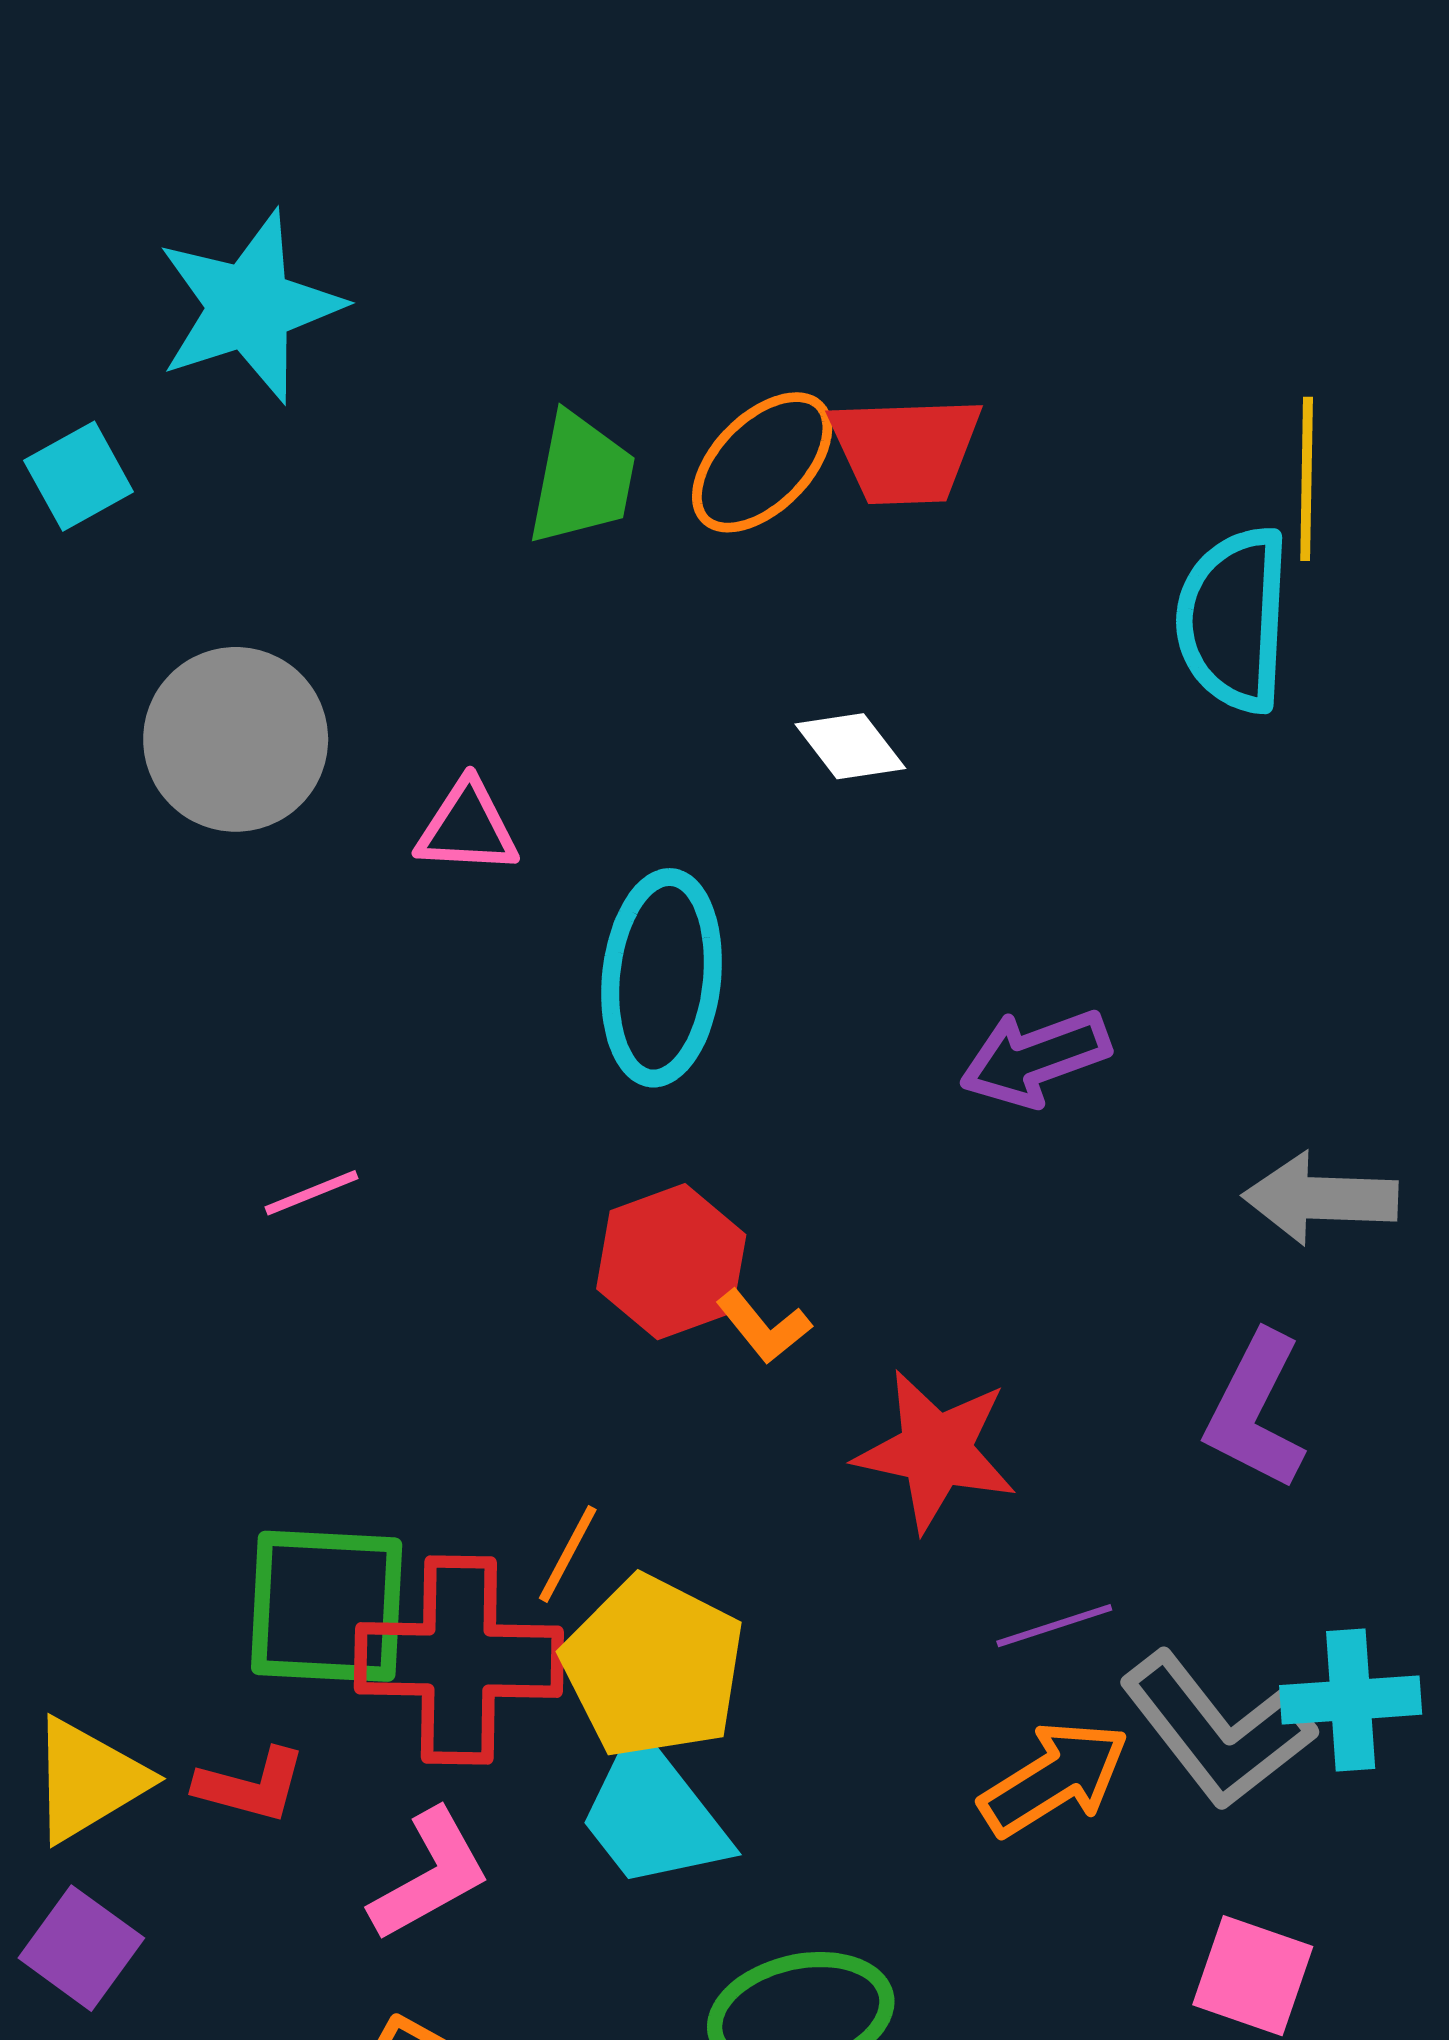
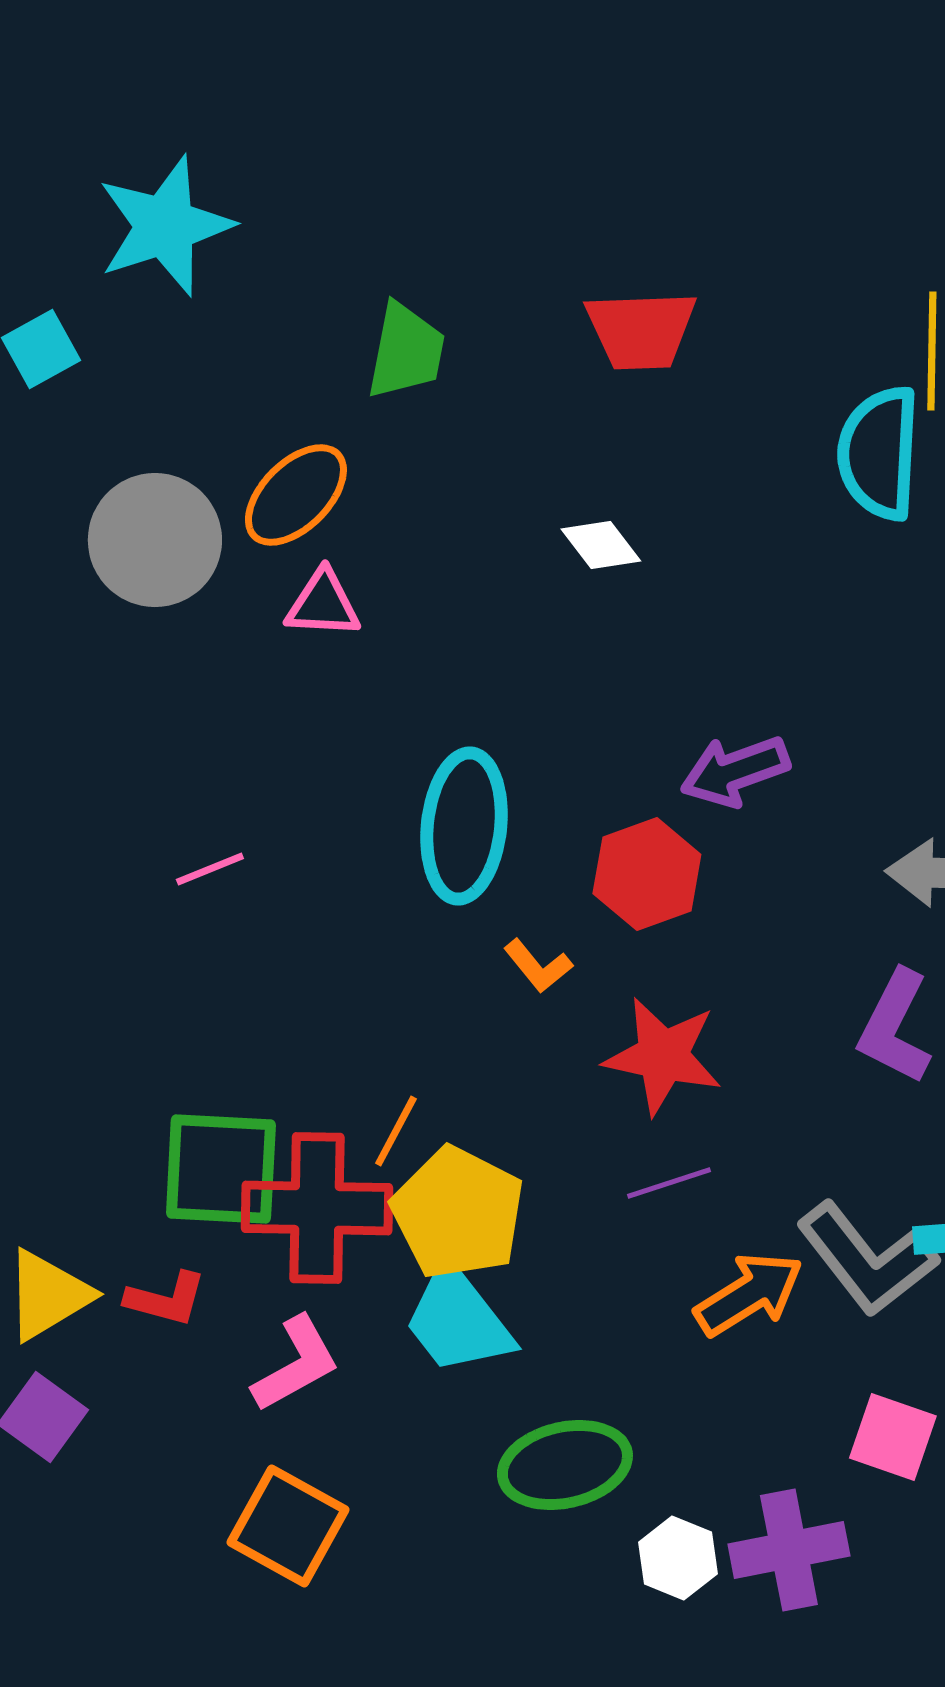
orange ellipse: (762, 462) -> (296, 495), moved
cyan ellipse: (662, 978) -> (464, 826), moved
red hexagon: (671, 1262) -> (647, 874), moved
purple line: (1054, 1626) -> (669, 1183), moved

